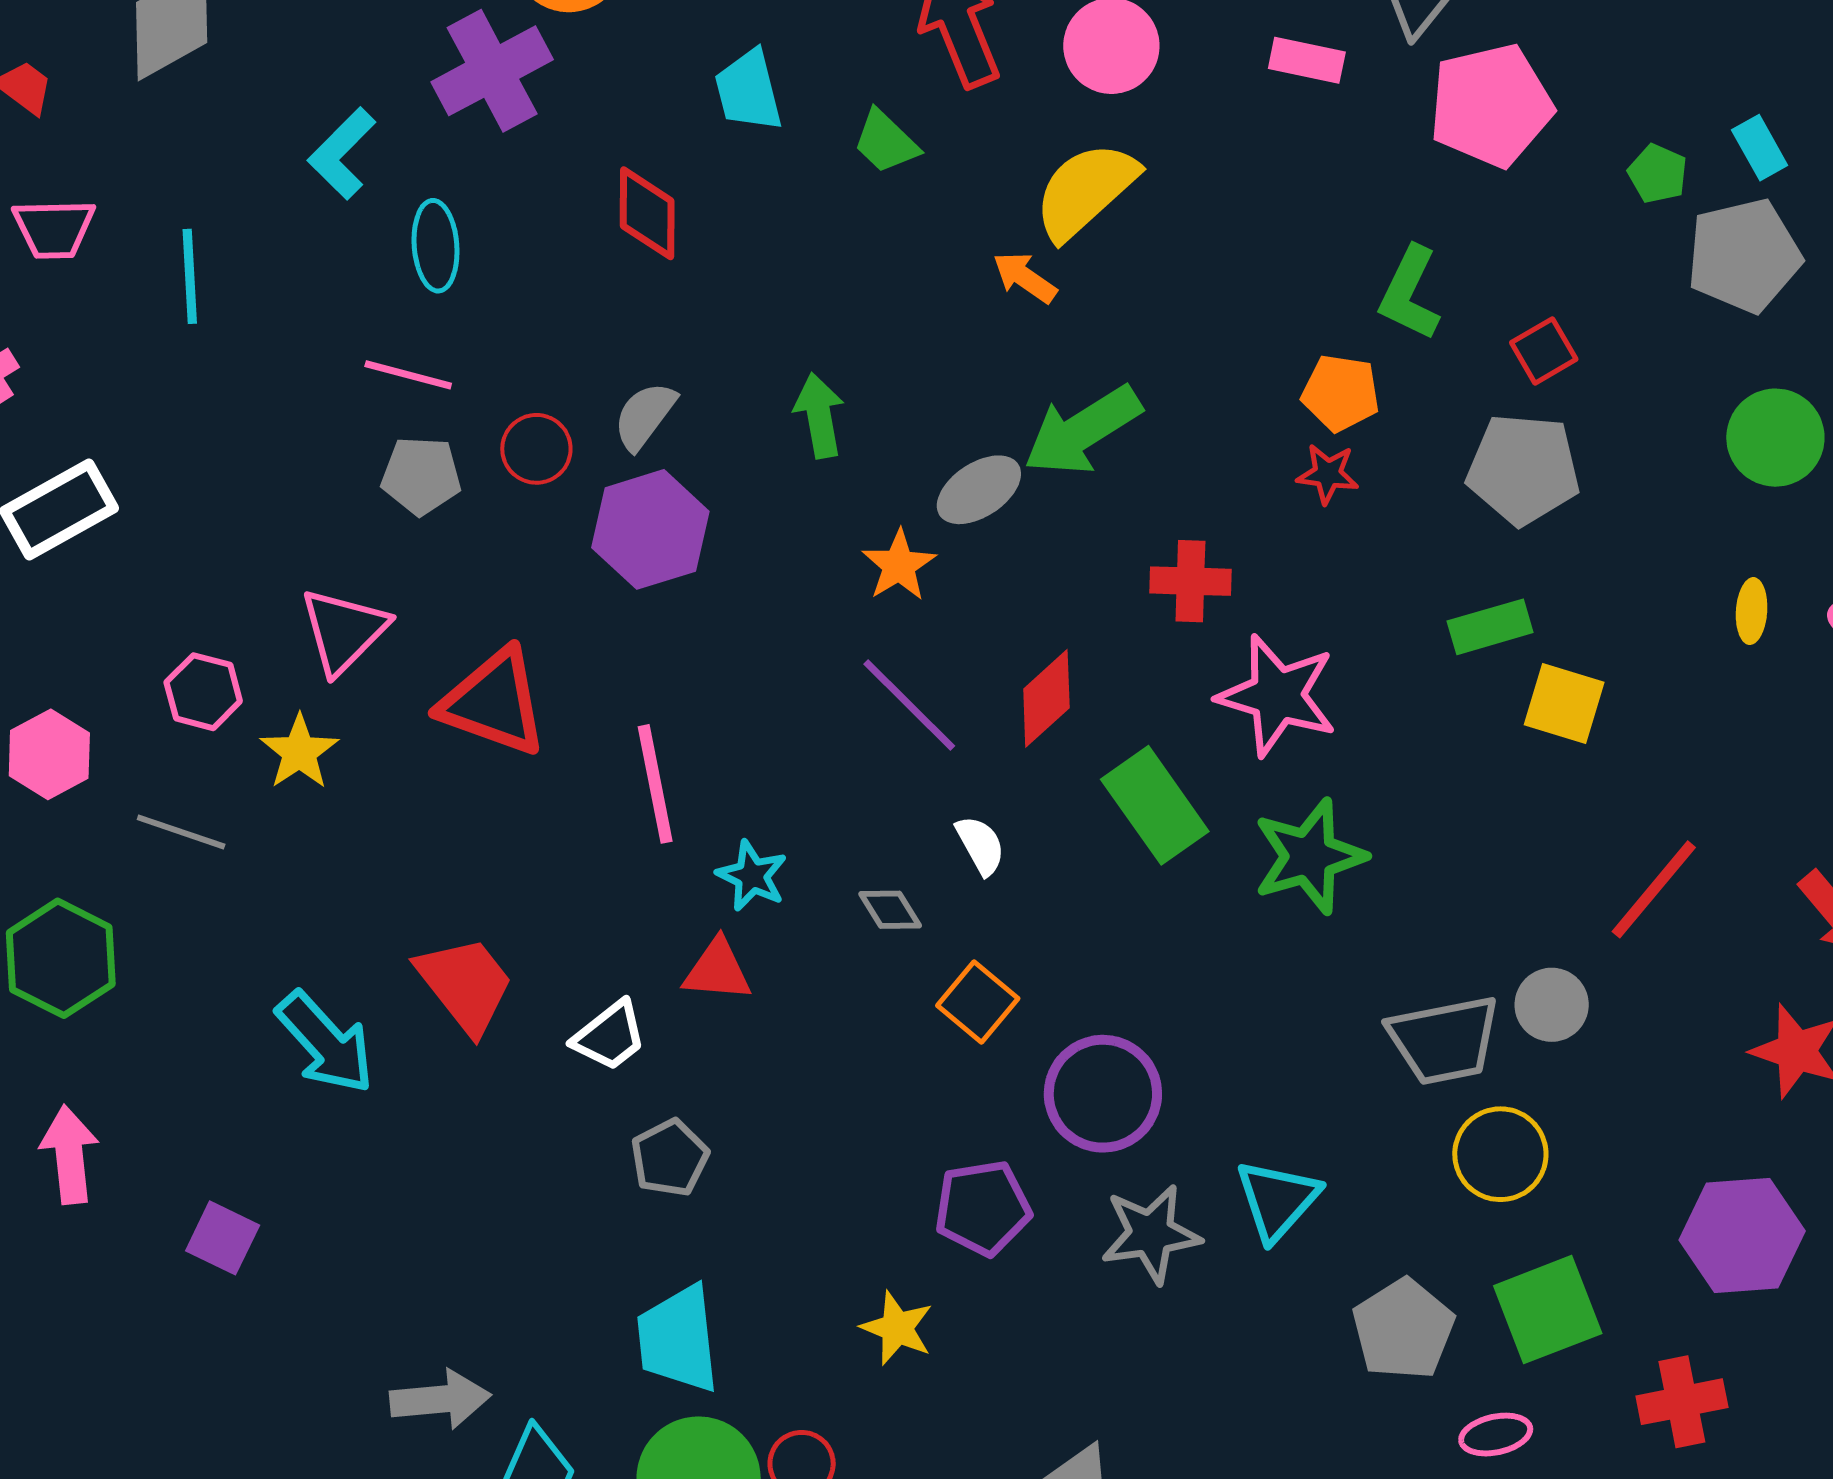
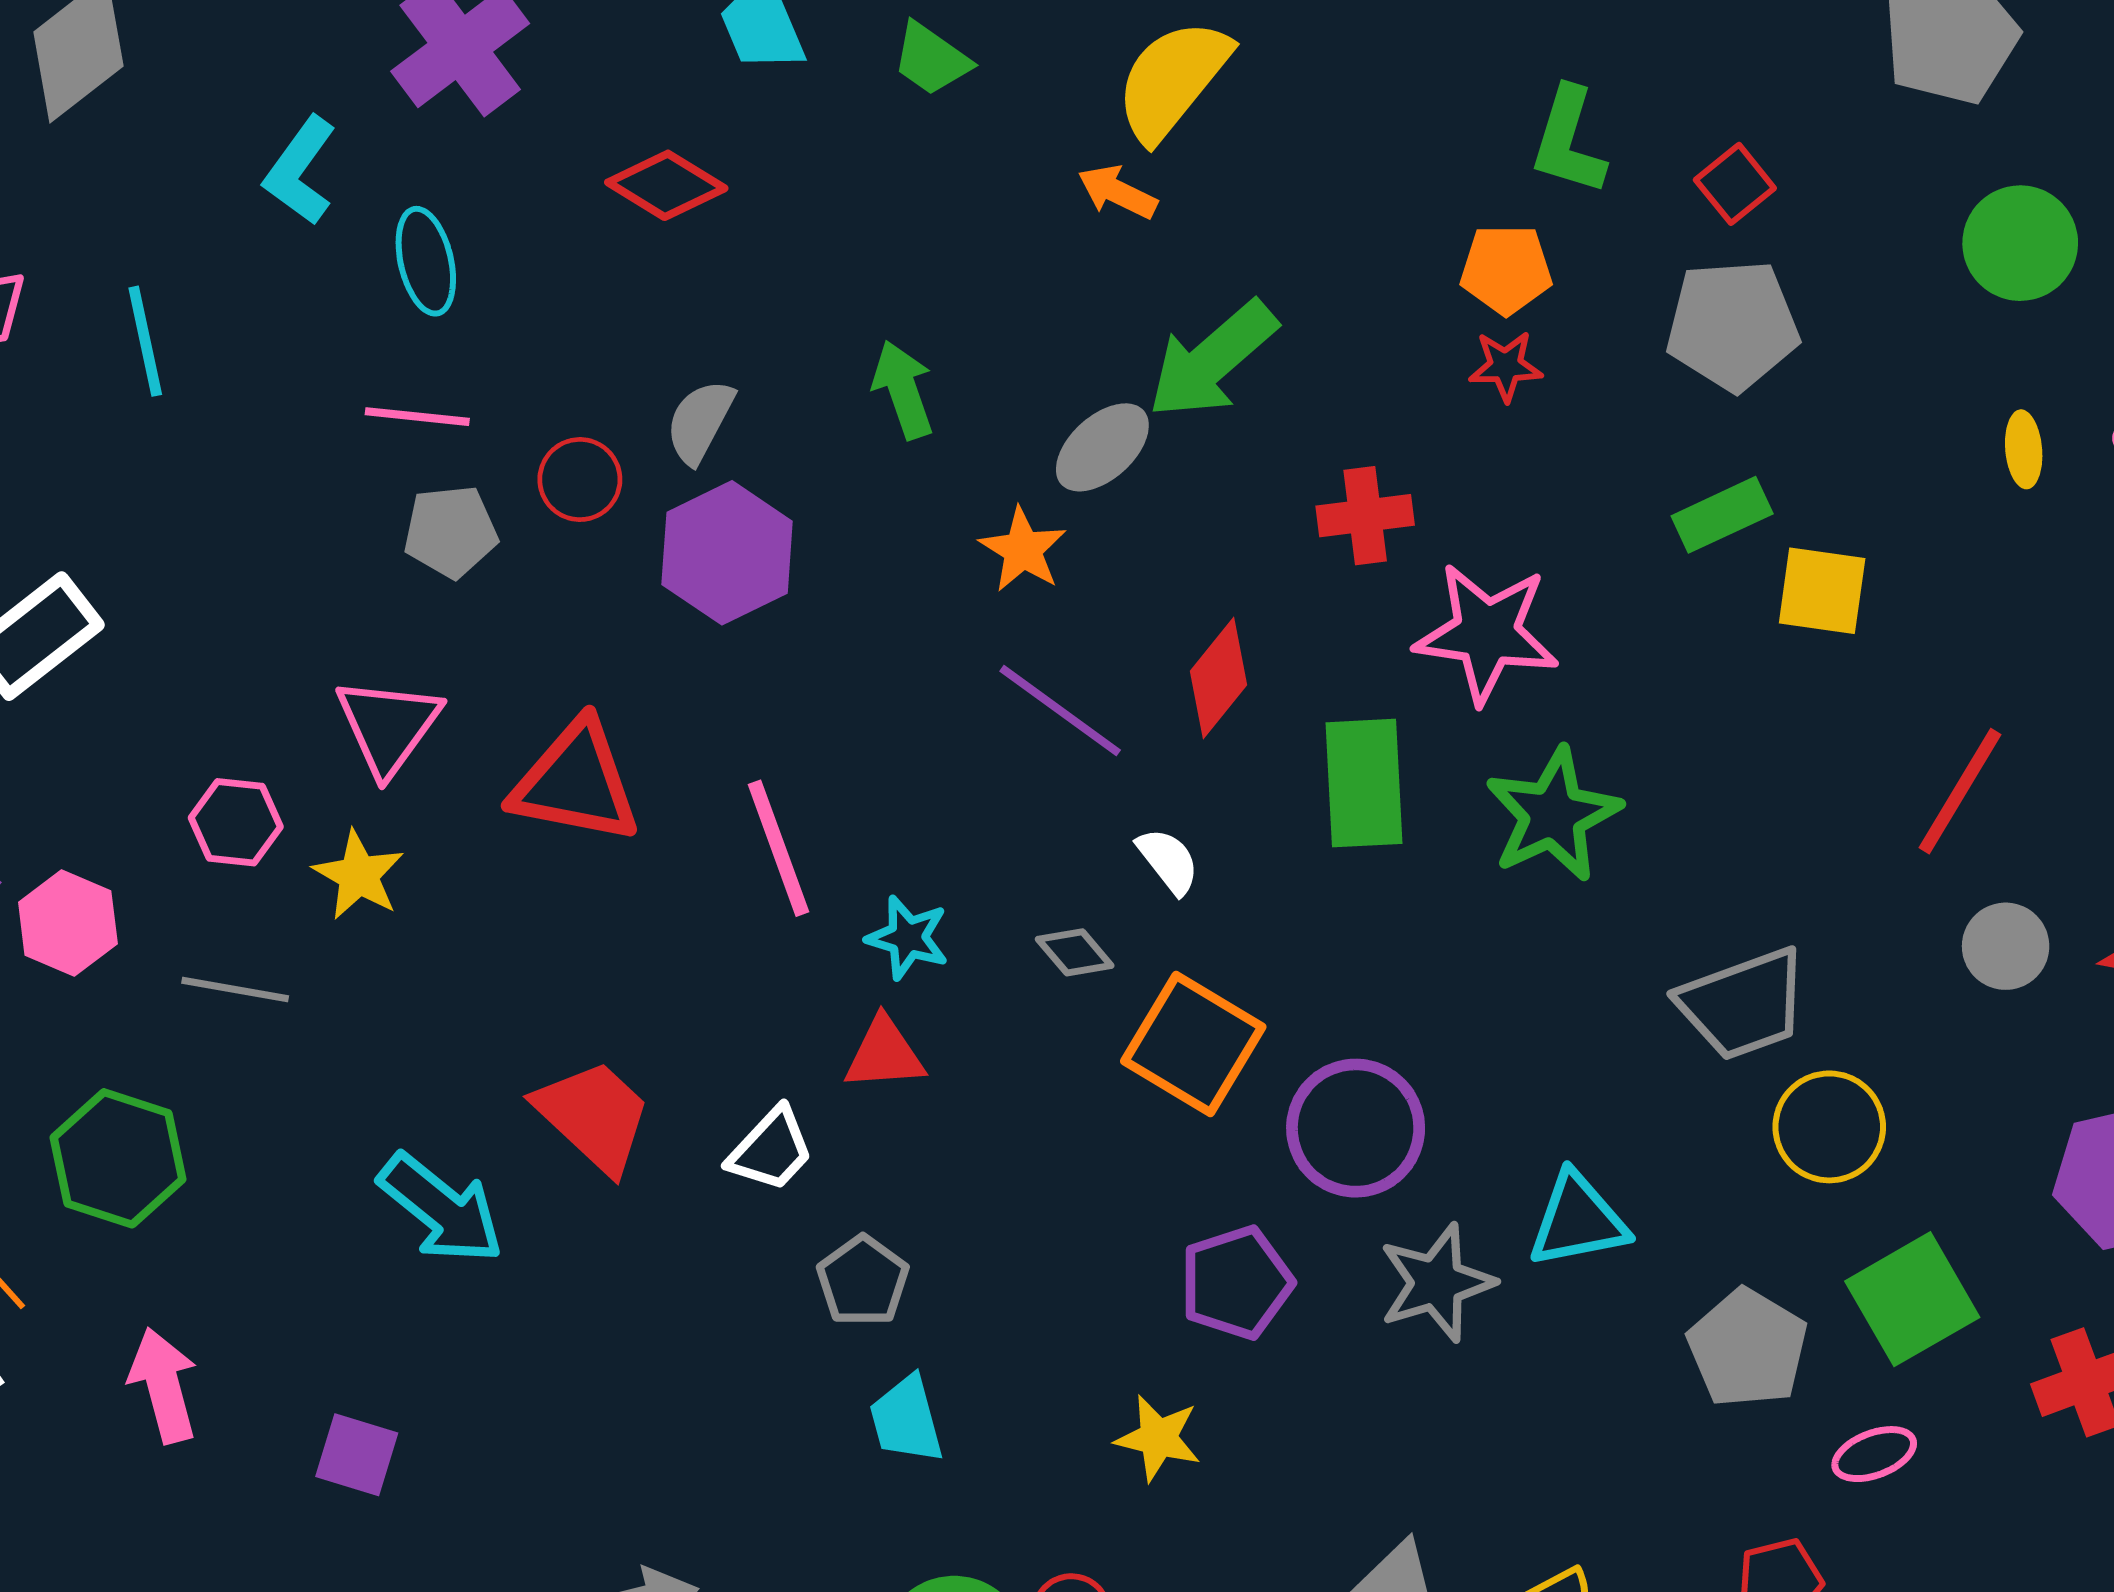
red diamond: (647, 213) -> (666, 185), turned -50
green rectangle: (1155, 805) -> (1364, 783), turned 41
orange square: (978, 1002) -> (1193, 1044), size x1.5
gray circle: (1552, 1005) -> (2006, 946), moved
cyan triangle: (1277, 1200) -> (1578, 1220), turned 46
cyan trapezoid: (678, 1339) -> (906, 1420), moved, size x0.7

